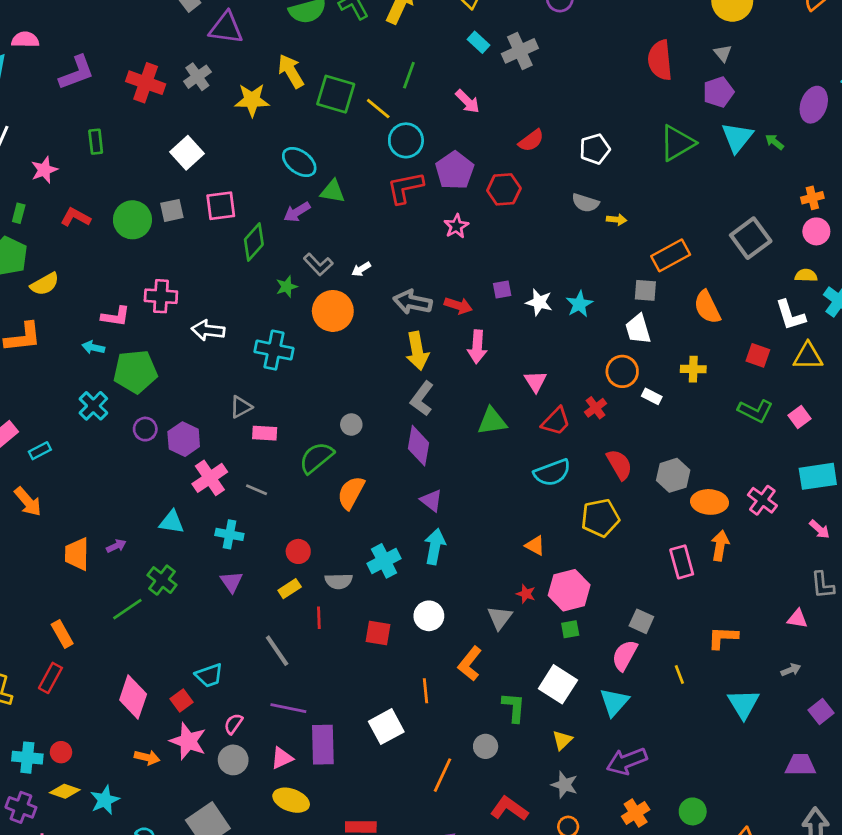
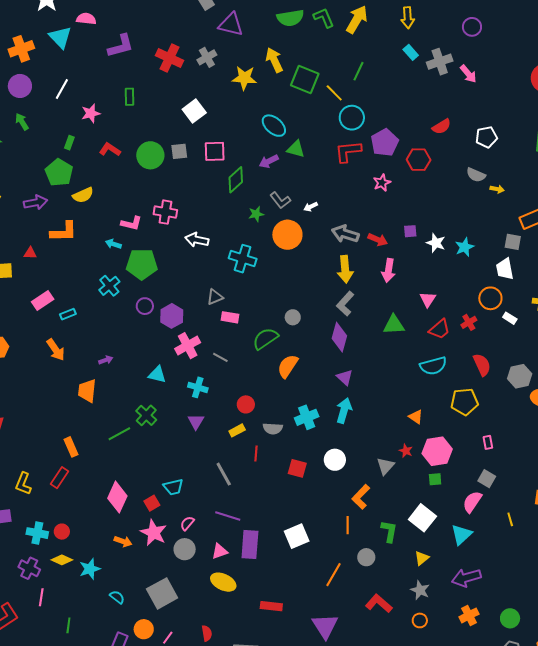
pink arrow: (468, 101) -> (468, 74), moved
purple arrow: (116, 546) -> (106, 360), moved
pink rectangle: (682, 562) -> (488, 442), moved, size x0.6
orange line: (425, 691) -> (348, 525), moved

